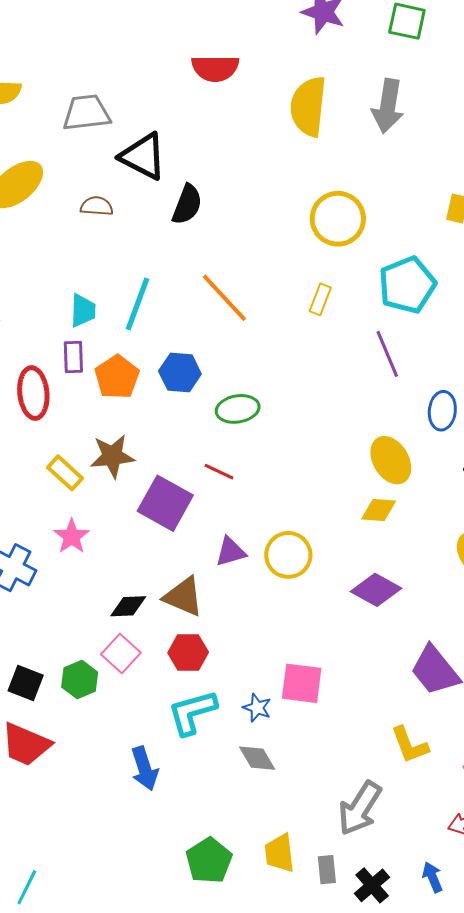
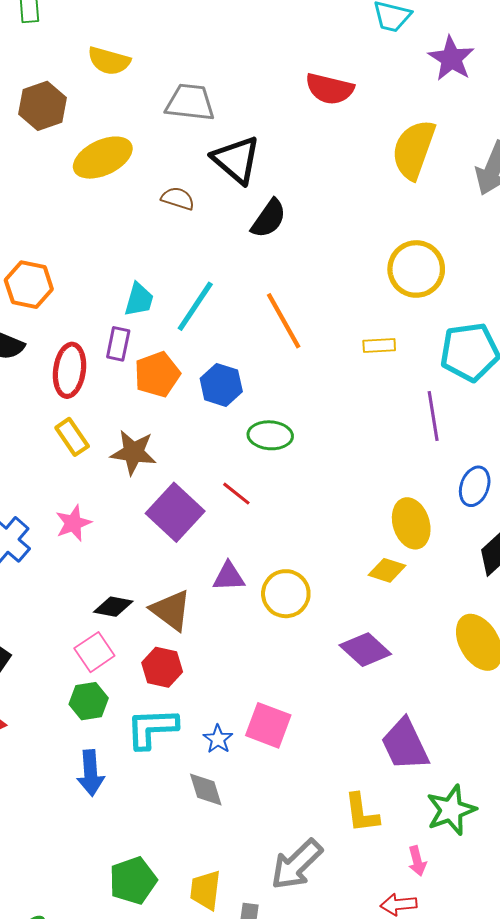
yellow rectangle: (320, 299) -> (379, 346), turned 52
yellow rectangle: (65, 473) -> (72, 437), moved
green hexagon: (80, 680) -> (89, 701), moved

